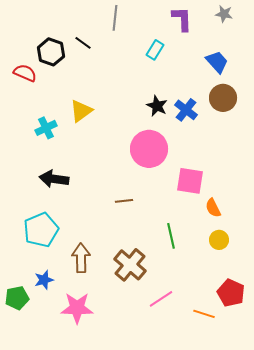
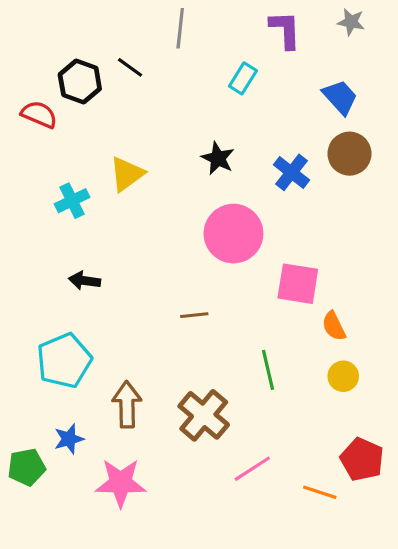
black star: (157, 106) -> (218, 158), moved
black arrow: (54, 179) -> (85, 281), size x0.7

